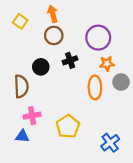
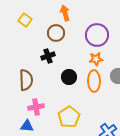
orange arrow: (53, 14) -> (65, 13), moved
black cross: (70, 60) -> (48, 56), moved
orange star: (107, 64) -> (96, 59), moved
black circle: (41, 67) -> (69, 77), moved

